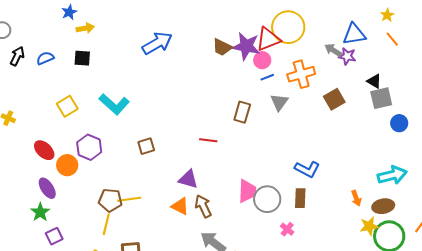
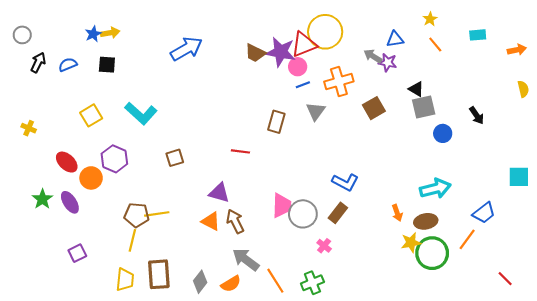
blue star: (69, 12) -> (93, 34), moved
blue triangle: (354, 34) -> (395, 39), size x0.7
brown rectangle: (300, 198) -> (338, 213), turned 36
green star: (40, 212) -> (42, 199), moved

